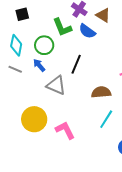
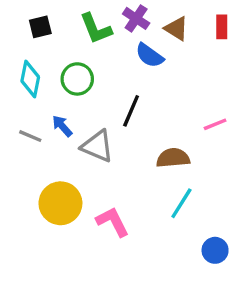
green L-shape: (62, 27) -> (96, 29), moved
blue arrow: (39, 65) -> (62, 126), moved
gray line: (15, 69) -> (30, 136), moved

